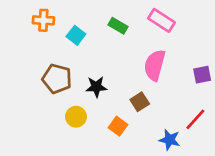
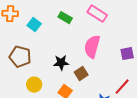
black star: (96, 87) -> (61, 63), moved

